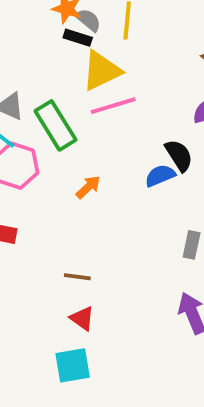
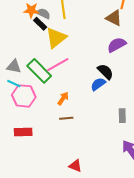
black rectangle: (78, 38) -> (40, 24), turned 40
pink line: (113, 106) -> (58, 65), moved
brown line: (77, 277) -> (66, 118), moved

